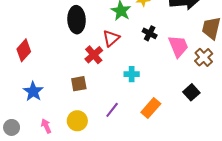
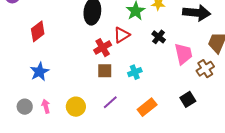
cyan cross: (132, 74) -> (135, 72), turned -32
brown square: (79, 84) -> (105, 71), moved
gray circle: (12, 127) -> (25, 107), moved

